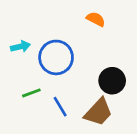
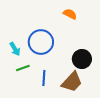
cyan arrow: (21, 46) -> (15, 49), moved, turned 72
blue line: (60, 107) -> (44, 78), turned 35

